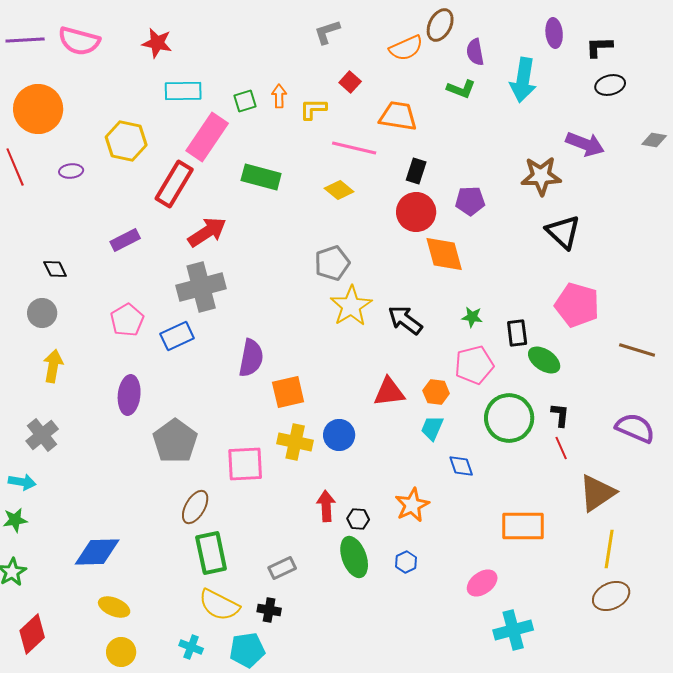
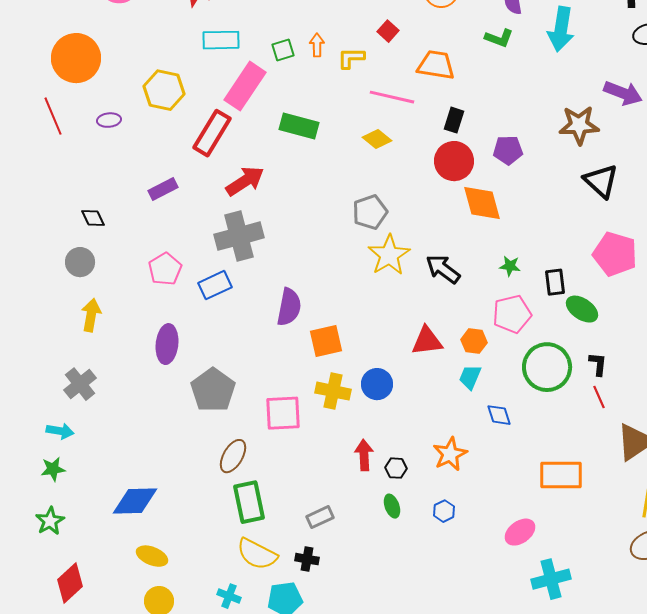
green ellipse: (354, 557) -> (392, 506), size x0.6

